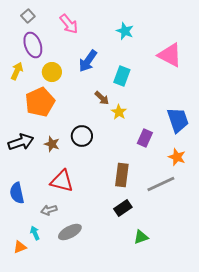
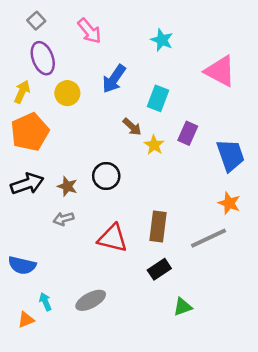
orange pentagon: (40, 102) -> (30, 132), moved
purple rectangle: (145, 138) -> (188, 133), moved
red triangle: (62, 181) -> (113, 238), moved
blue semicircle: (17, 193) -> (22, 265), moved, turned -65
gray arrow: (49, 210) -> (63, 219), moved

